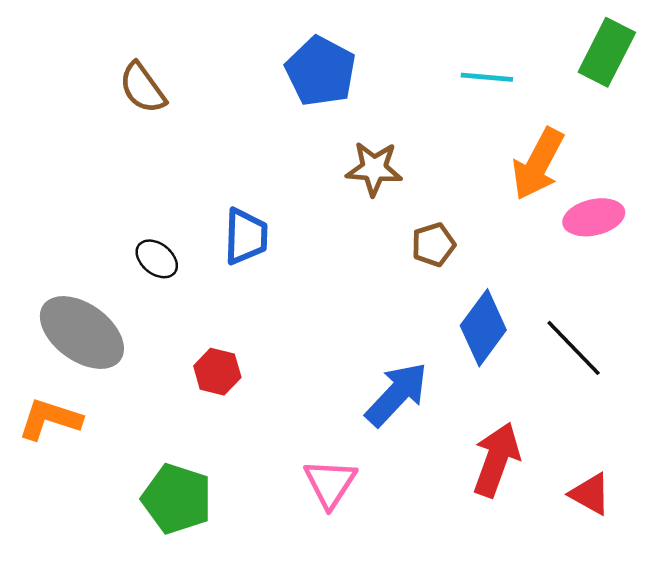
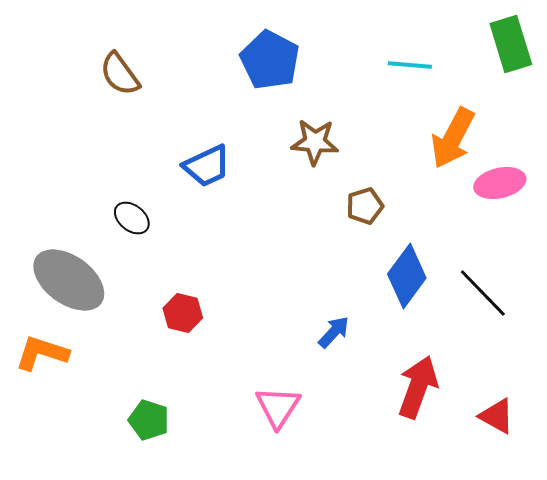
green rectangle: (607, 52) -> (511, 44), turned -44
blue trapezoid: (246, 236) -> (207, 166), moved, turned 63
blue arrow: (397, 394) -> (334, 332), size x0.6
green pentagon: (177, 499) -> (149, 420), size x0.7

